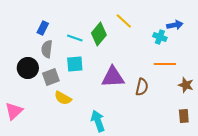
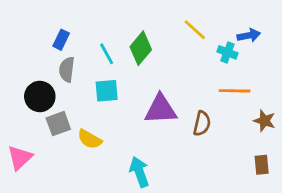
yellow line: (124, 21) -> (195, 30), moved
cyan line: (75, 38) -> (107, 54), turned 42
gray square: (51, 77) -> (58, 124), moved

